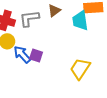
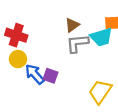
gray L-shape: (29, 18) -> (77, 43), moved
cyan trapezoid: (80, 21) -> (101, 37), turned -100

